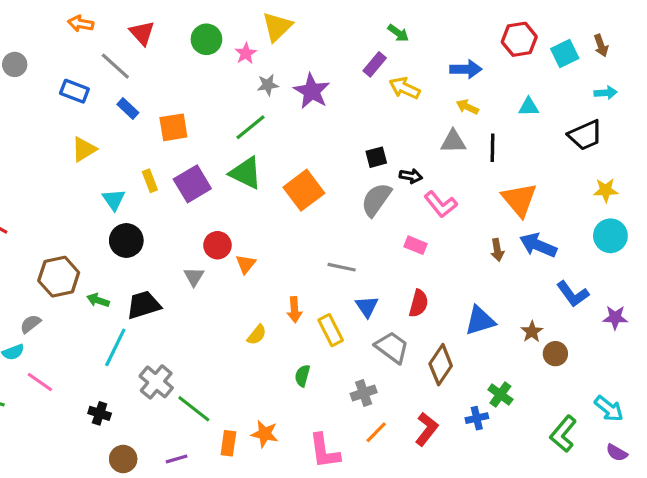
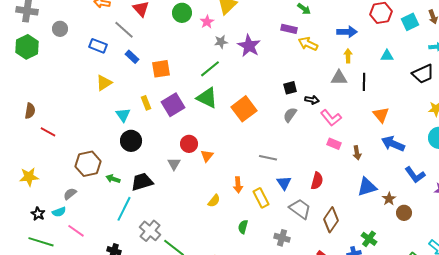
purple rectangle: (375, 64) -> (289, 29), turned 63
yellow arrow: (467, 107) -> (348, 56), turned 64
gray semicircle: (376, 200) -> (290, 115), size x0.7
orange triangle: (519, 200) -> (381, 115), size x0.7
pink rectangle: (416, 245) -> (334, 144), moved
brown arrow: (497, 250) -> (357, 153), moved
blue triangle: (480, 321) -> (367, 187), moved
gray cross: (364, 393) -> (282, 238), turned 35

